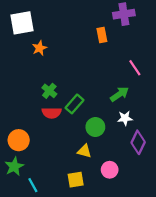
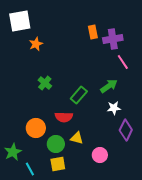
purple cross: (124, 14) -> (113, 39), moved
green rectangle: (75, 104) -> (79, 95), moved
red semicircle: (52, 113) -> (64, 117), moved
green circle: (95, 127) -> (56, 144), moved
orange circle: (19, 140) -> (36, 128), moved
yellow square: (76, 180) -> (58, 164), moved

